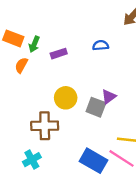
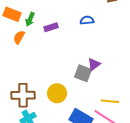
yellow circle: (66, 98) -> (57, 93), moved
brown cross: (45, 126) -> (23, 95), moved

